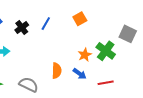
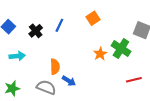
orange semicircle: (57, 71) -> (55, 67), moved
blue arrow: (80, 74) -> (69, 81), moved
red line: (106, 83) -> (134, 80), moved

